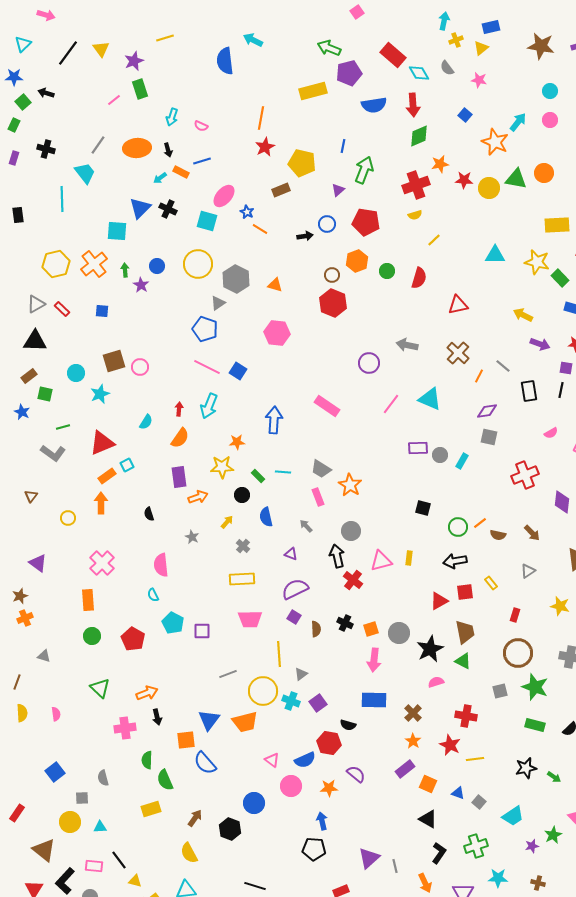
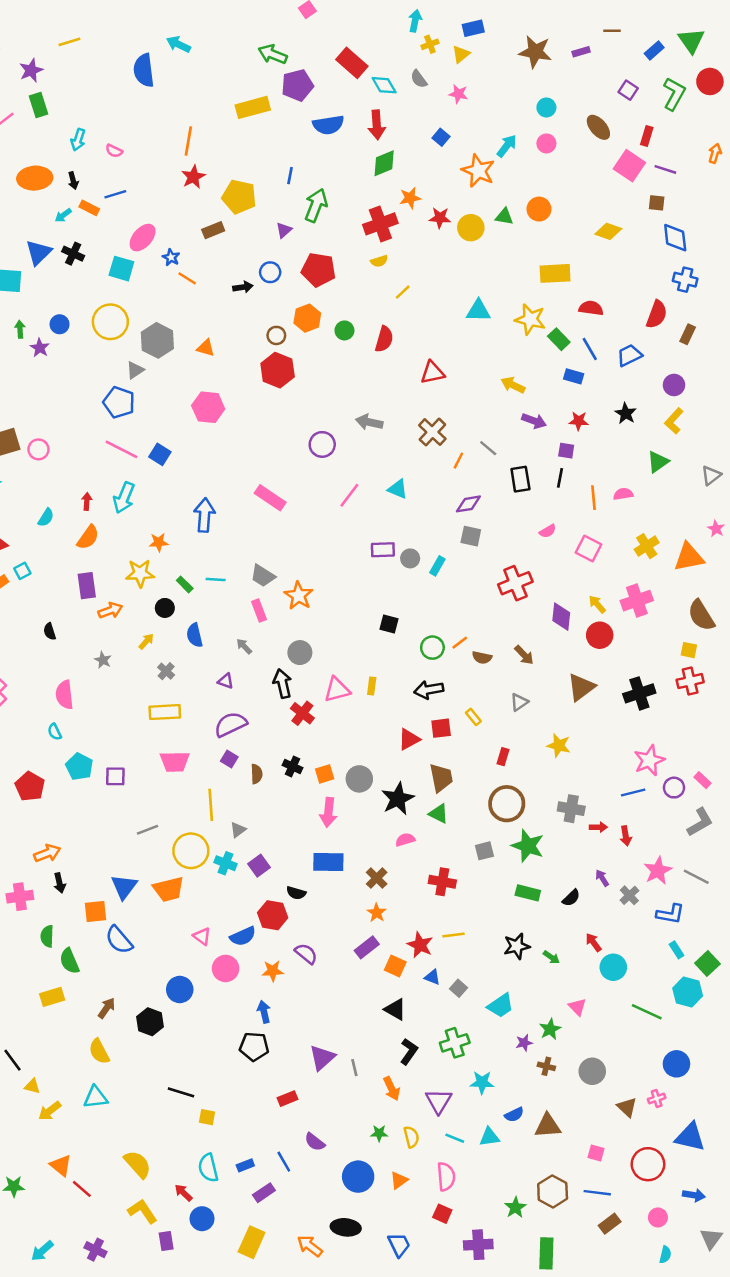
green triangle: (516, 179) -> (504, 217), size x0.7
cyan triangle: (430, 399) -> (398, 489), size x0.7
red star: (450, 745) -> (420, 945), moved
brown cross: (538, 883) -> (546, 1066), moved

